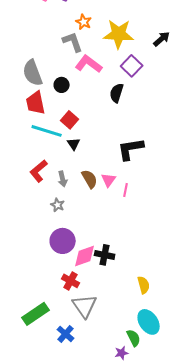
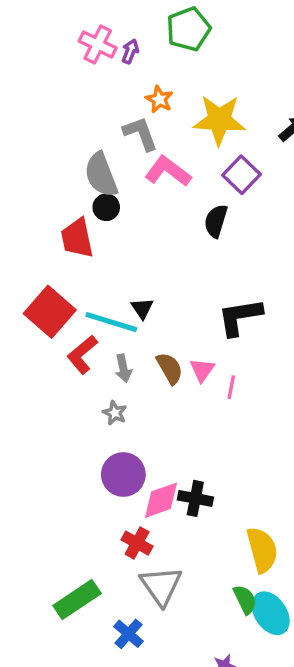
gray semicircle: (33, 73) -> (101, 175), moved
black circle: (62, 85) -> (106, 207), moved
red square: (70, 120) -> (50, 312), moved, size x1.6
cyan line: (47, 131) -> (111, 322), moved
yellow semicircle: (144, 285) -> (262, 550), size x1.5
green semicircle: (134, 338) -> (245, 600), moved

